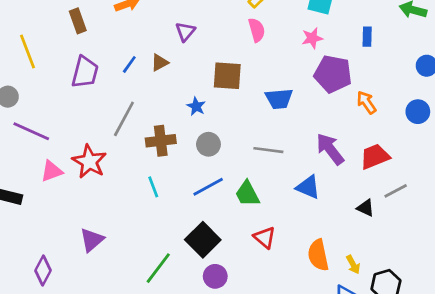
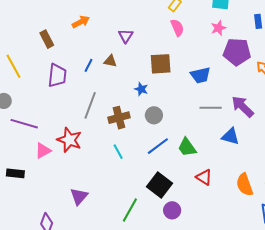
brown triangle: (160, 63) -> (110, 61), turned 48
gray line: (268, 150) -> (211, 108), moved

